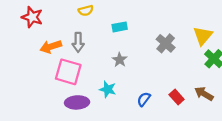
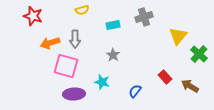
yellow triangle: (203, 36) -> (178, 36), moved
gray cross: (166, 43) -> (144, 17), moved, turned 30
red rectangle: (177, 97) -> (165, 77), moved

